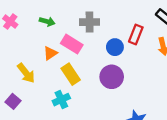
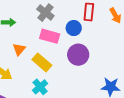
gray cross: (90, 22) -> (45, 13), turned -36
pink rectangle: (72, 44) -> (50, 36), moved

